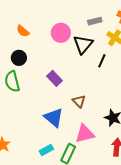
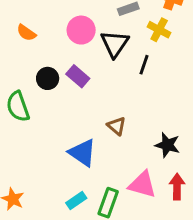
black circle: (19, 58) -> (48, 78), moved
purple rectangle: (55, 78) -> (78, 76), moved
pink triangle: (85, 134) -> (142, 185), moved, turned 35

